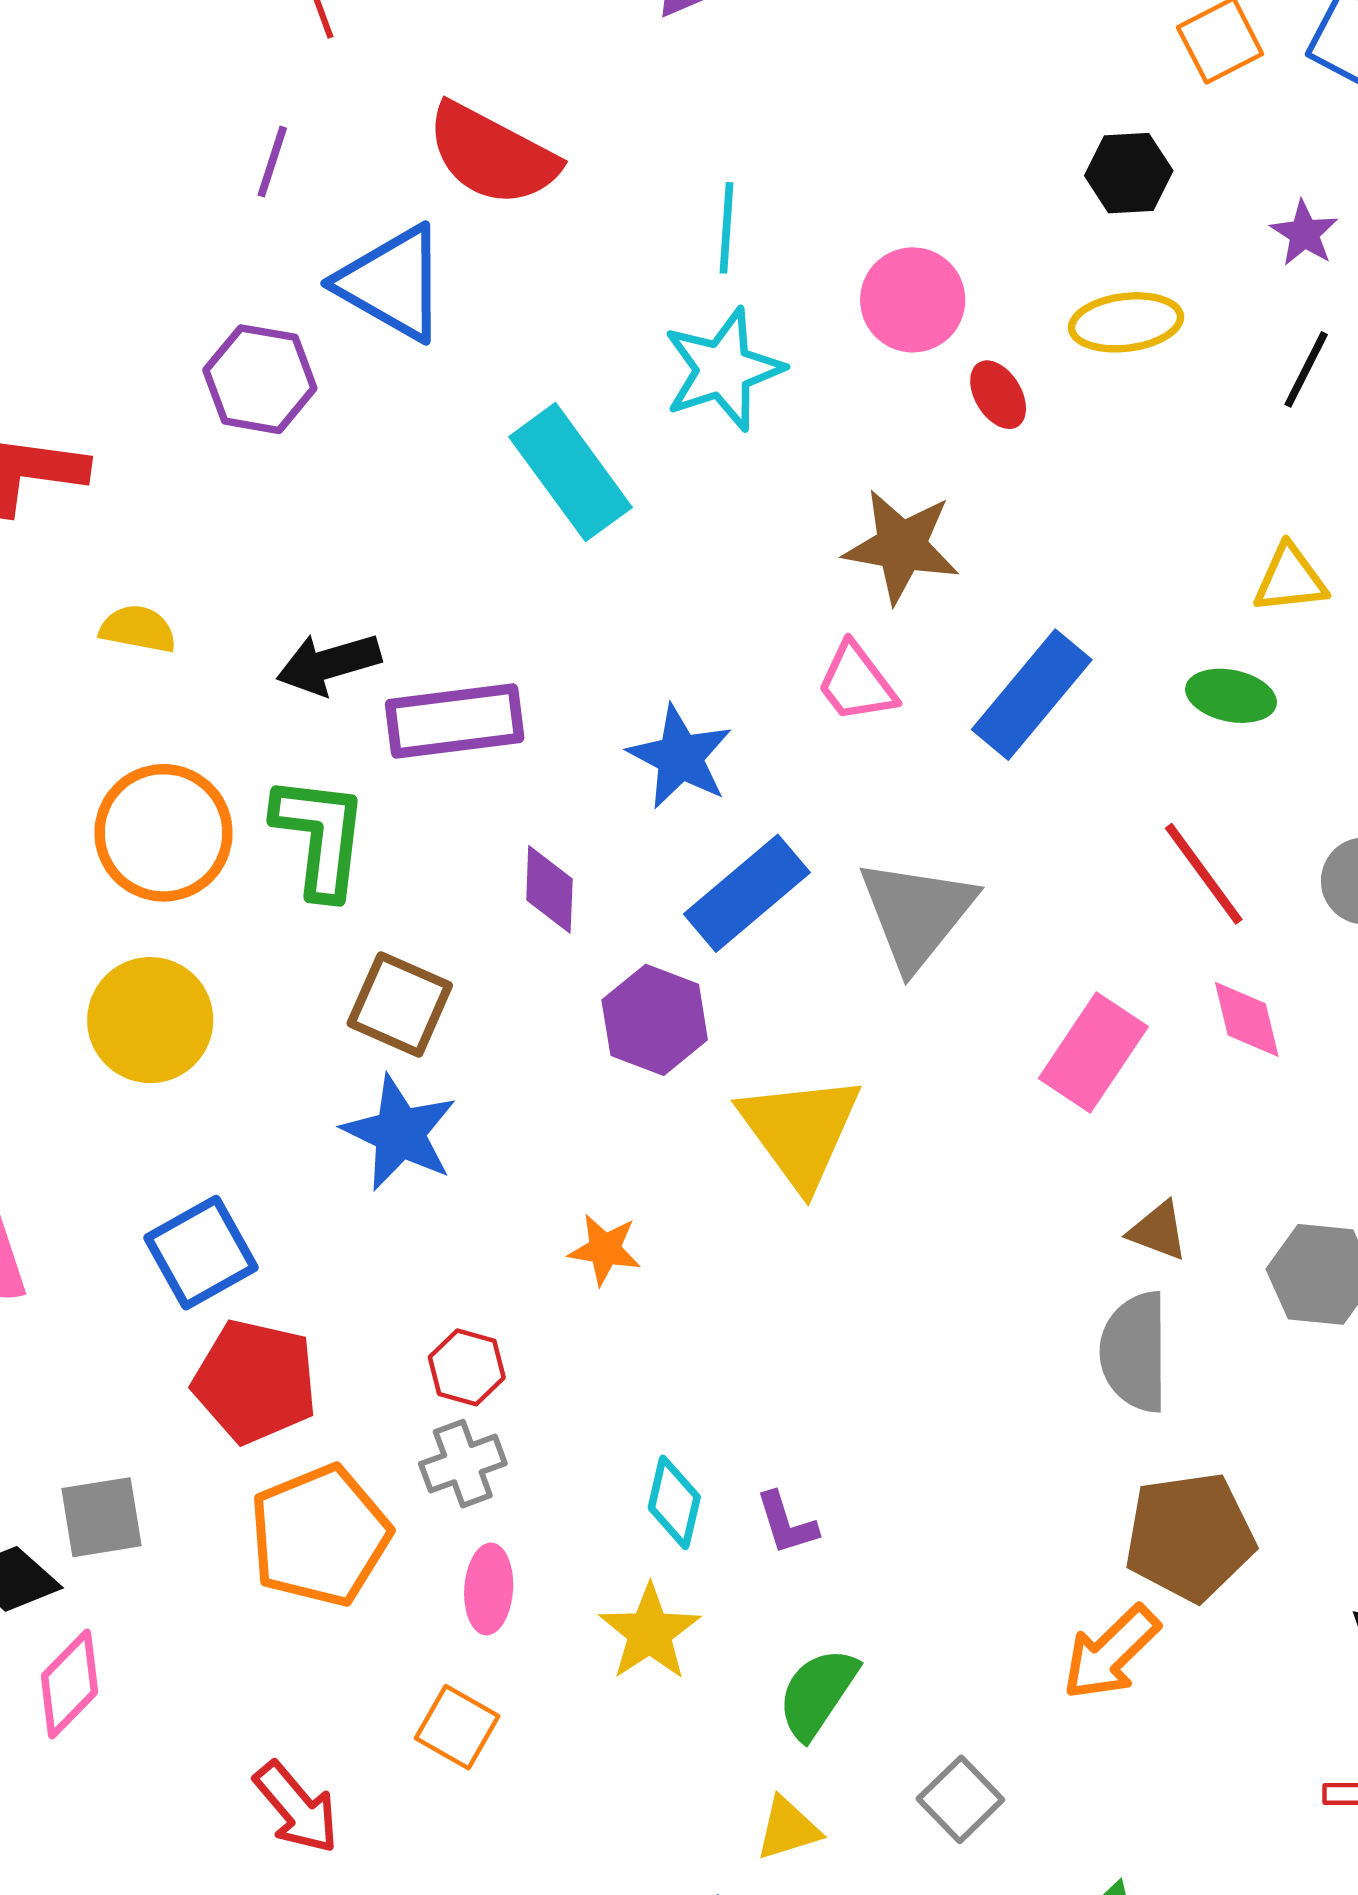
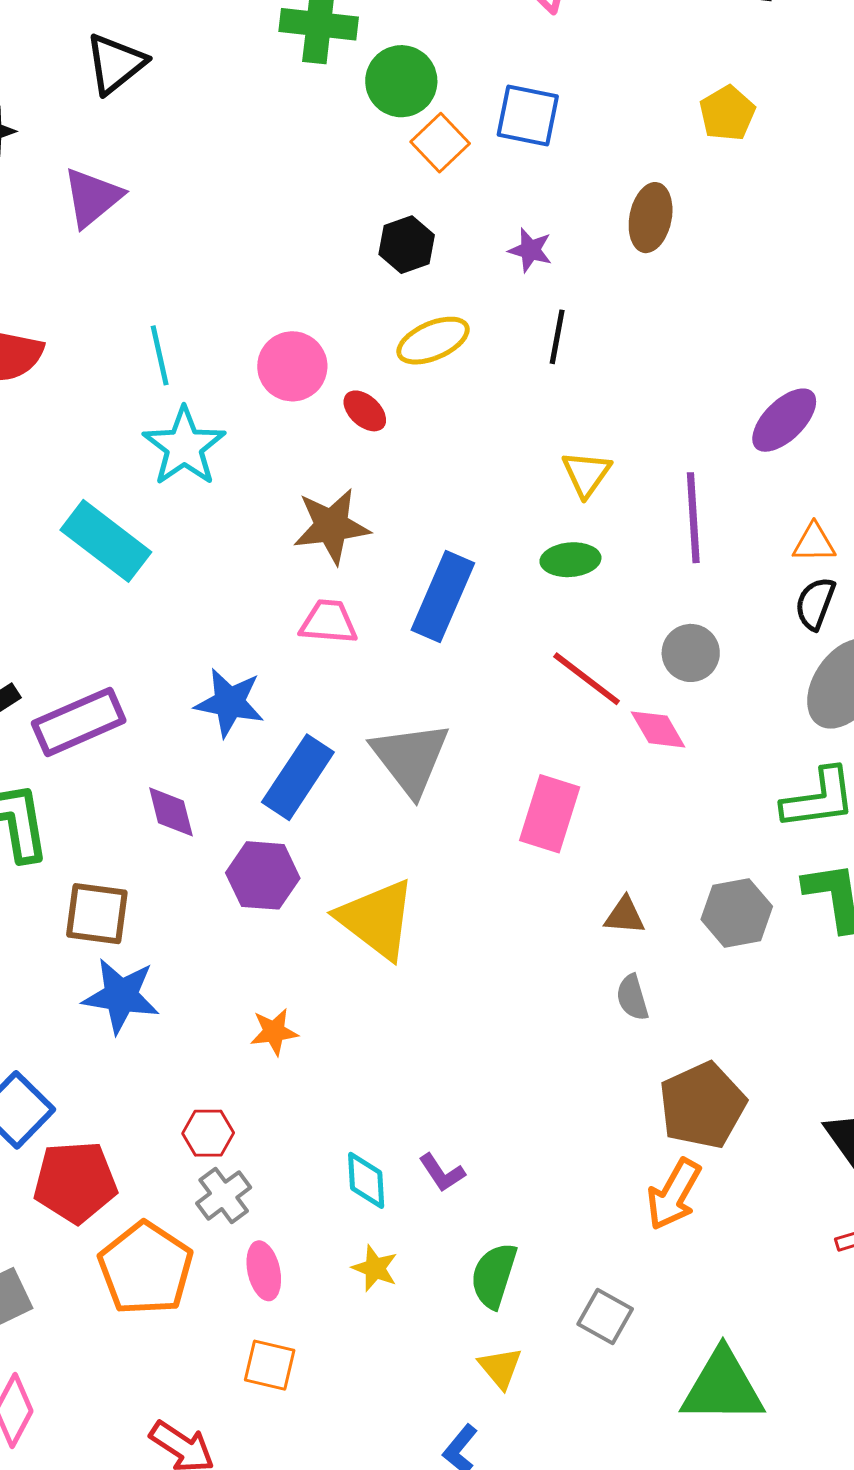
yellow triangle: (1290, 579) -> (586, 474), turned -32
pink trapezoid: (856, 683) -> (328, 622), turned 148
pink diamond: (1247, 1019) -> (658, 729), moved
gray semicircle: (1135, 1352) -> (632, 998), size x0.6
yellow star: (650, 1632) -> (375, 1268), size x0.7
yellow triangle: (788, 1829) -> (500, 1368), turned -36

